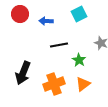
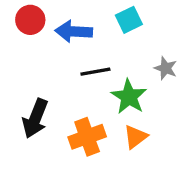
blue arrow: (46, 21) -> (74, 32), size x1.5
green star: (79, 60) -> (129, 97), size x1.5

